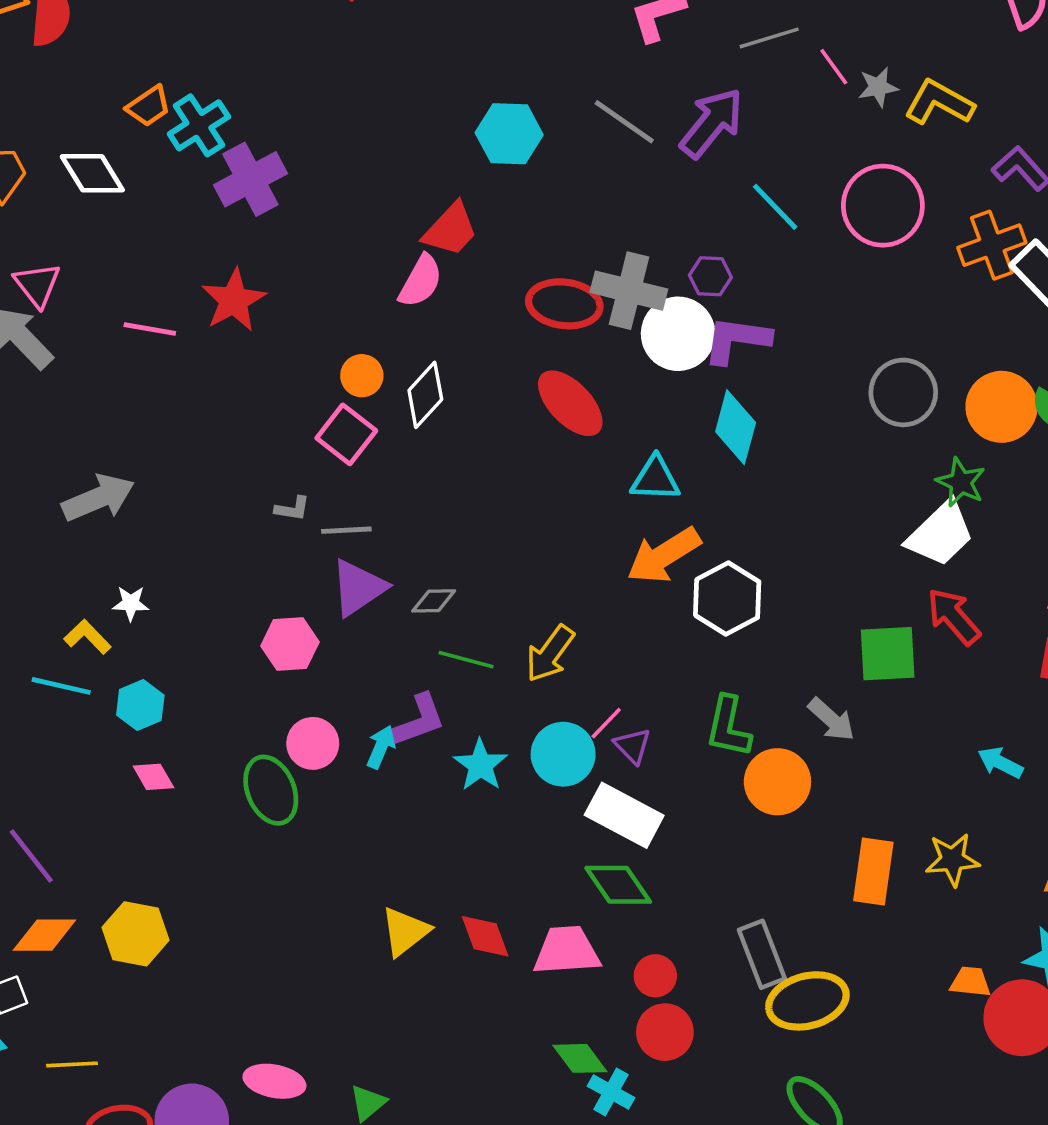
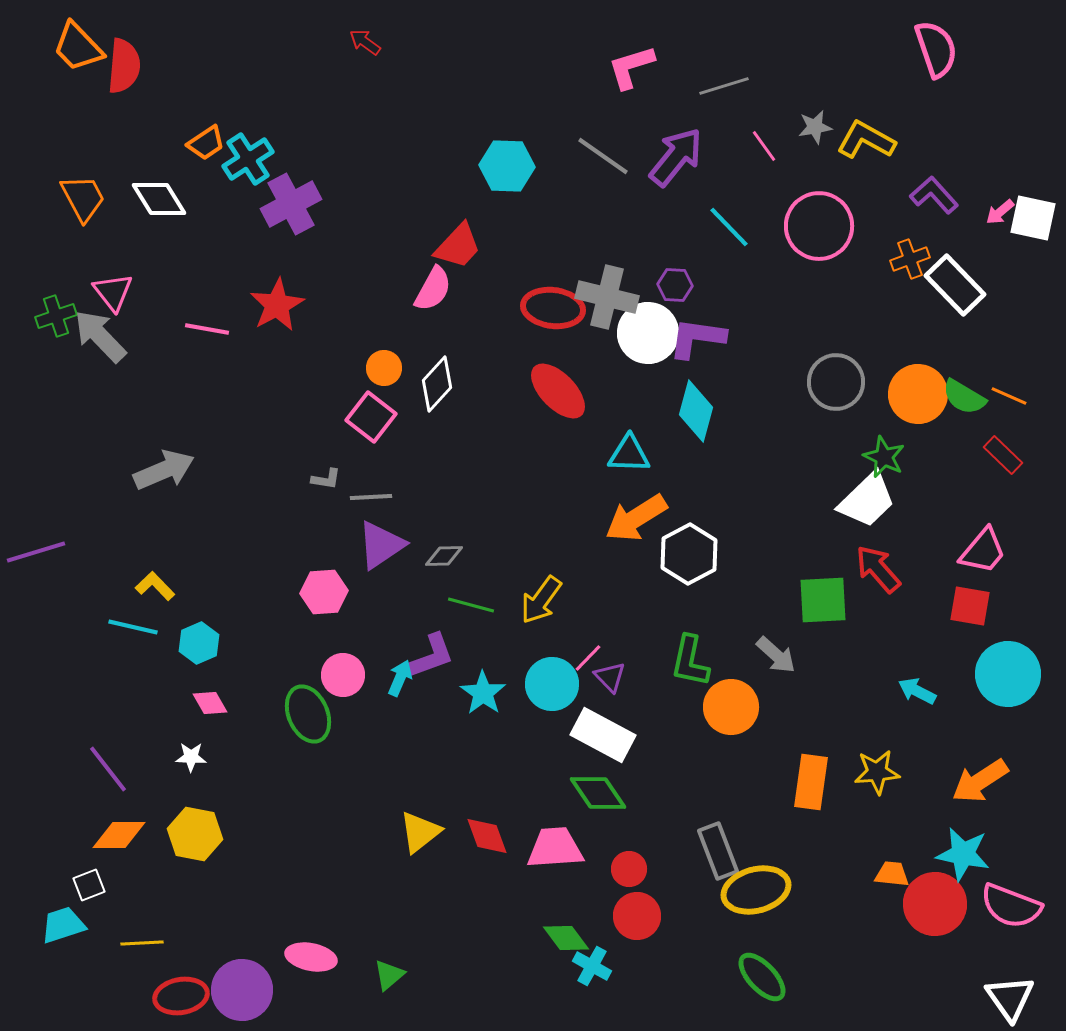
pink line: (834, 67) -> (764, 146), moved
orange cross: (992, 245) -> (910, 259), size x0.7
white star: (131, 603) -> (191, 757), moved

